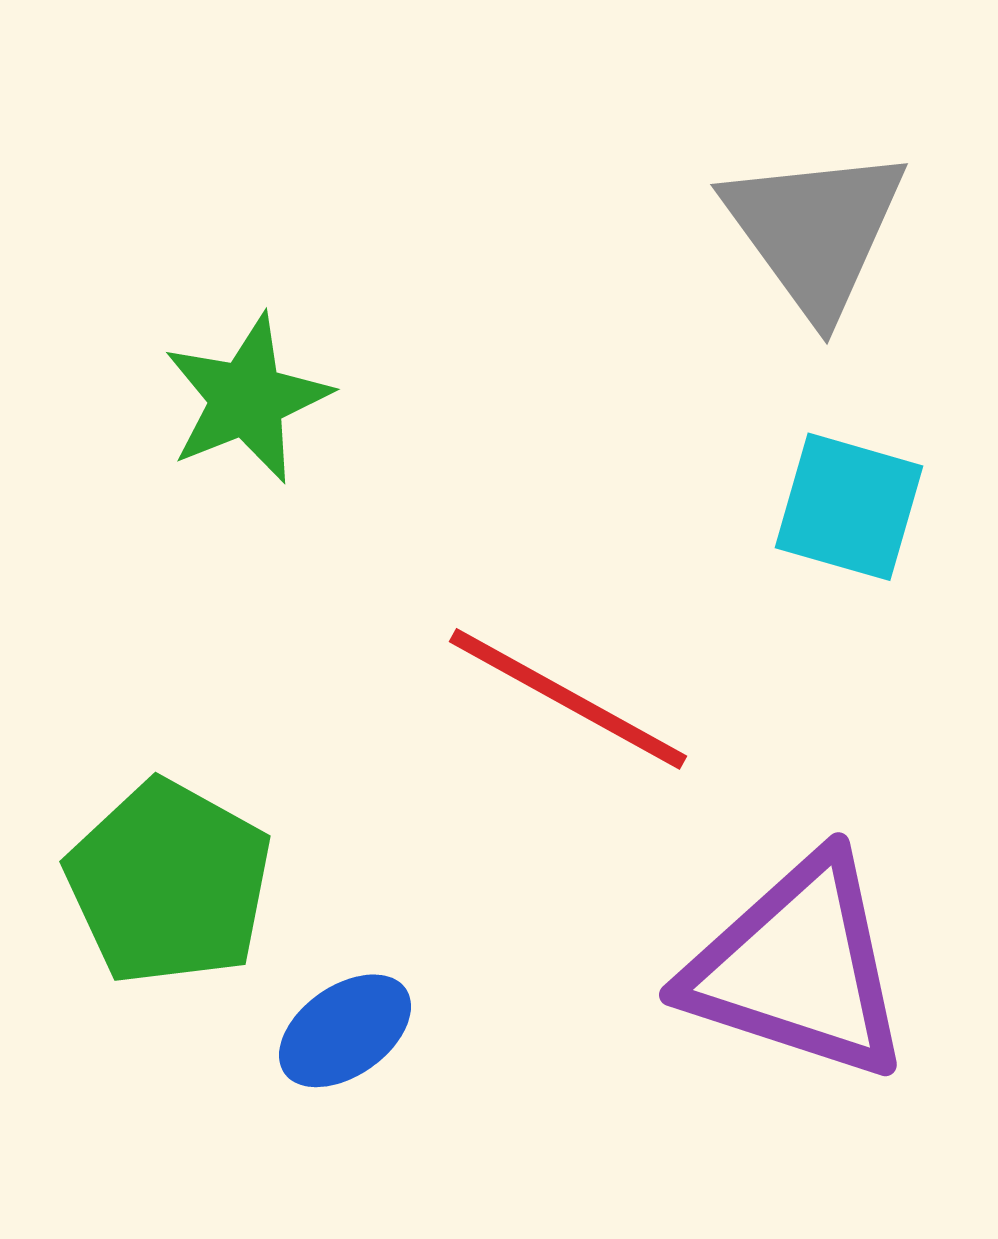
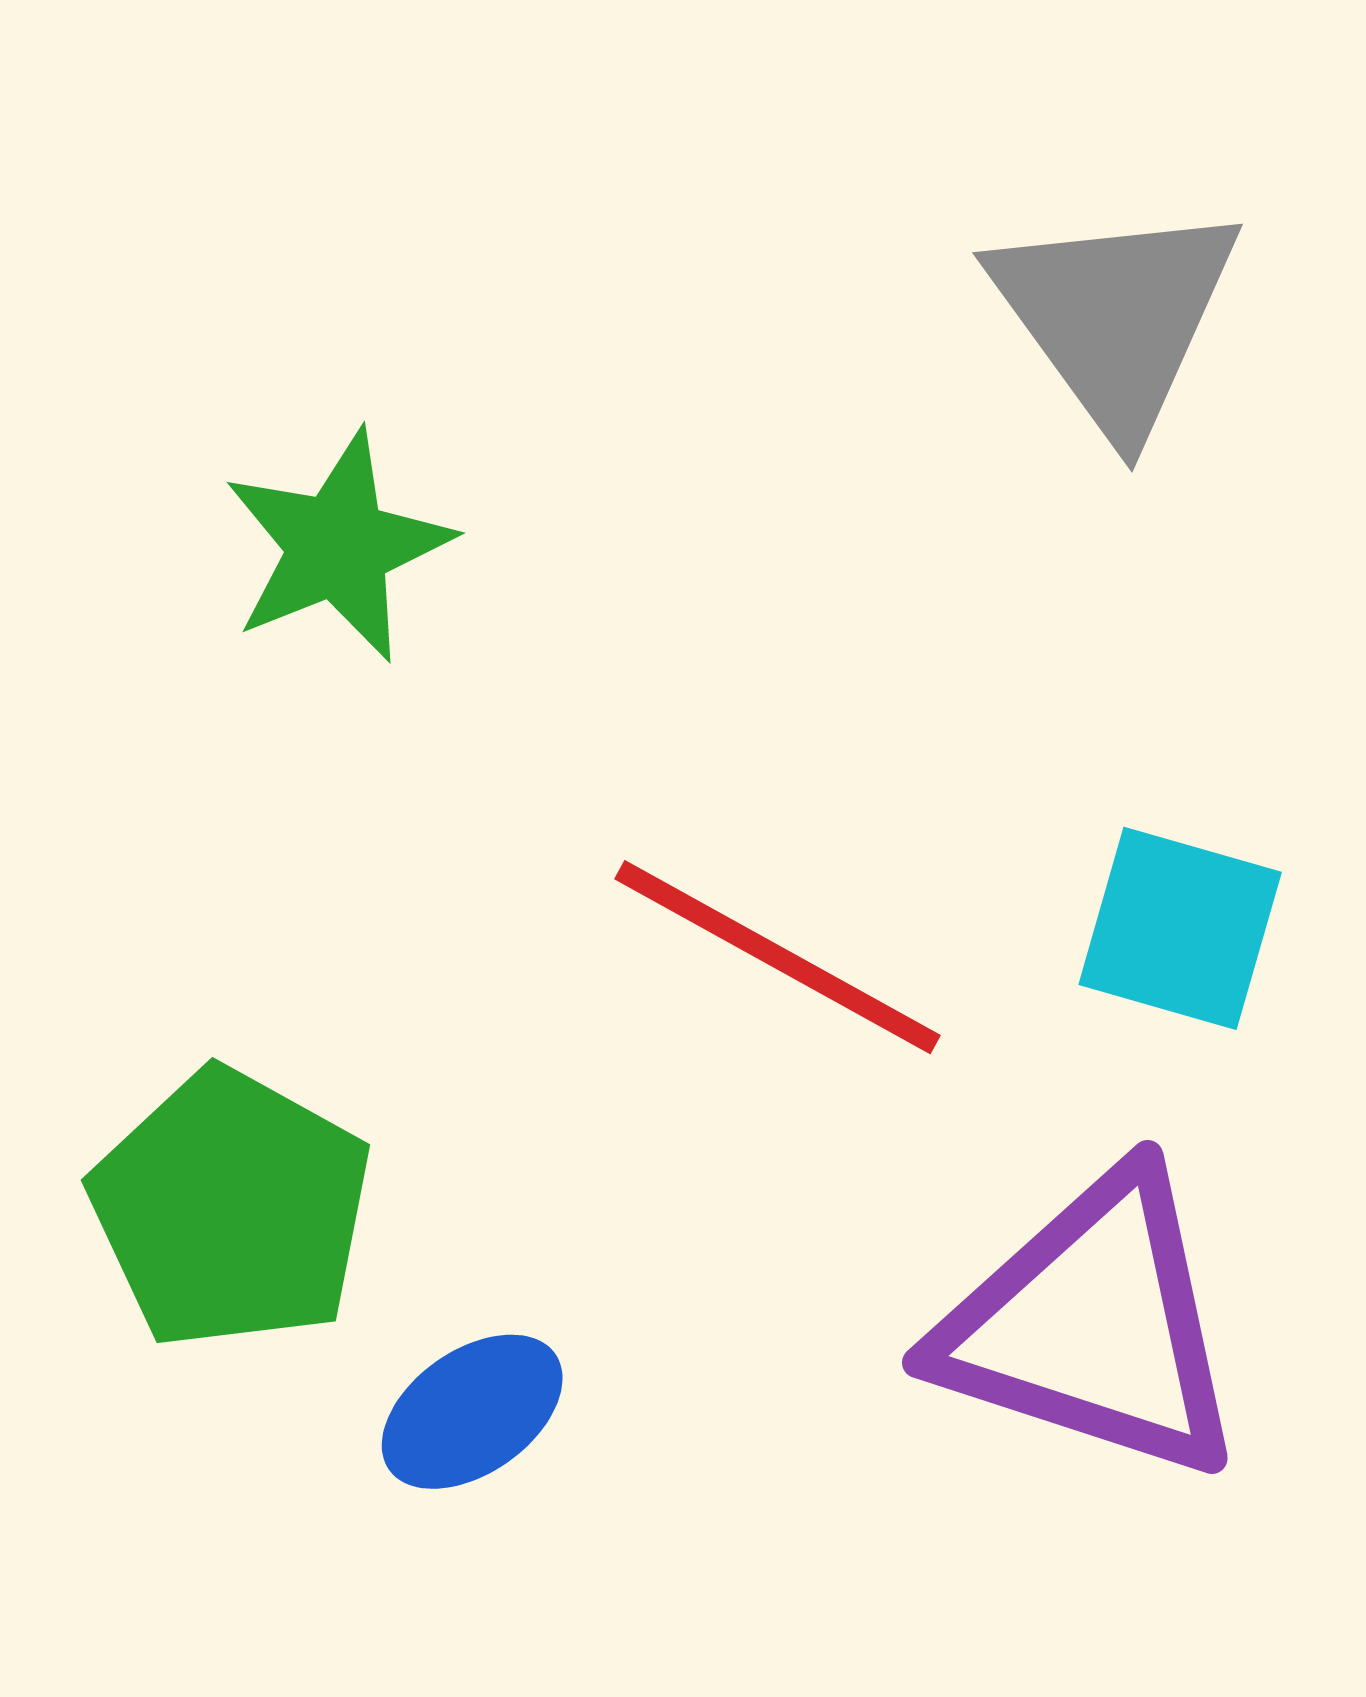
cyan square: (849, 507) -> (1180, 928), moved

